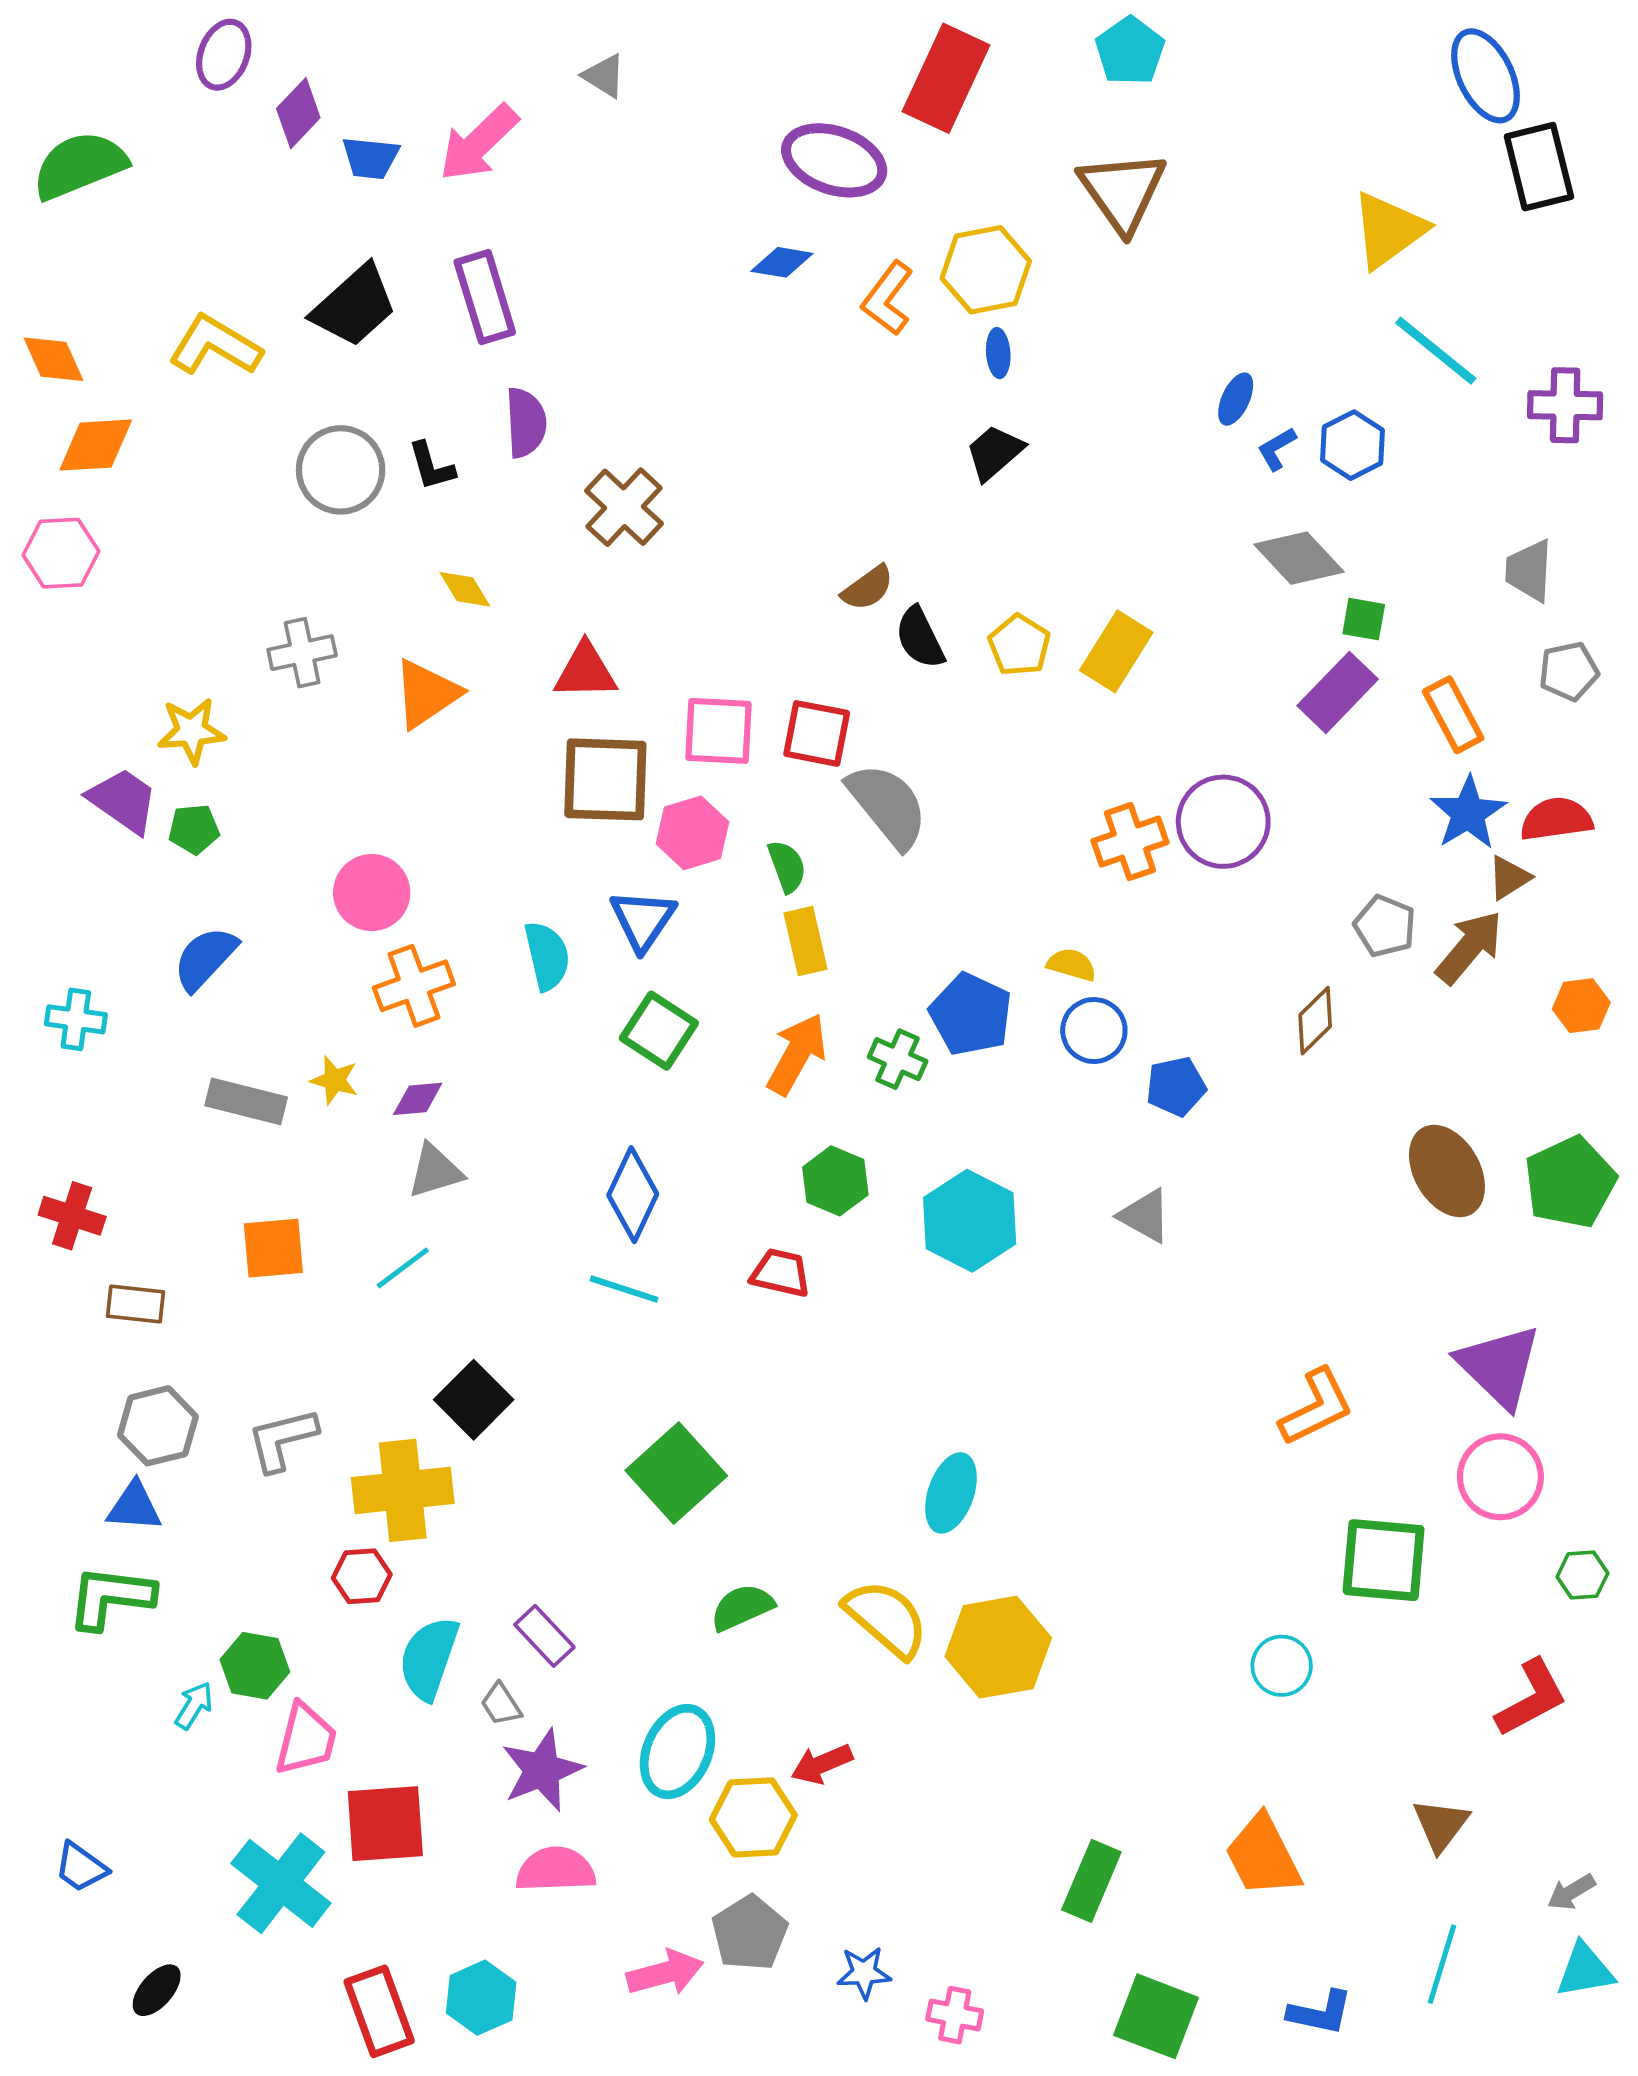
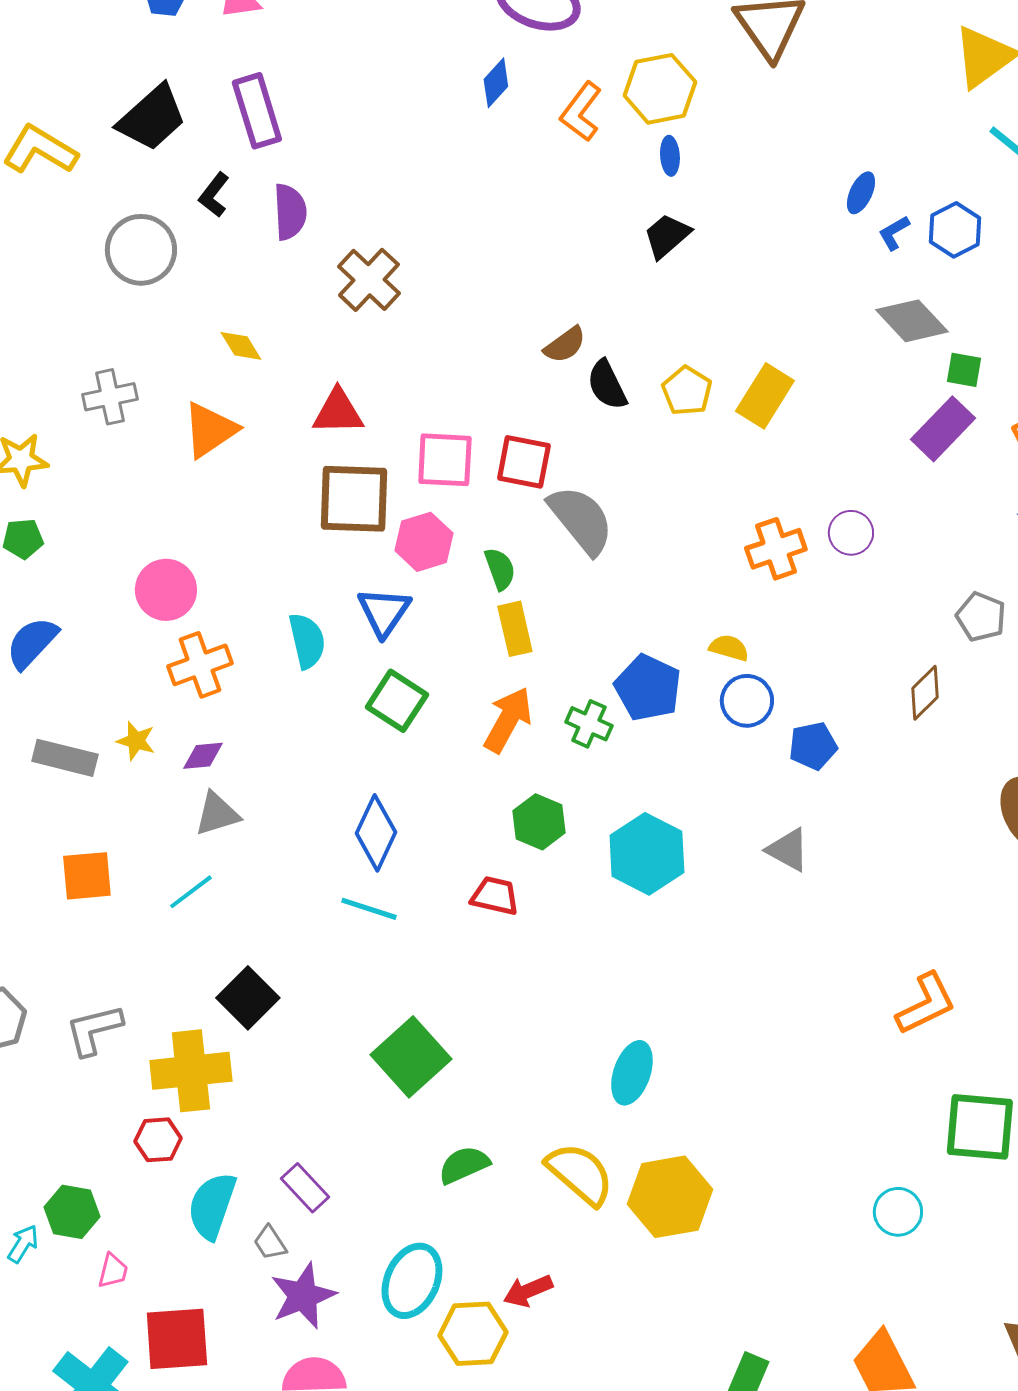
blue diamond: (782, 262) -> (496, 83), turned -57
black L-shape: (431, 466) -> (214, 195), moved, turned 54
purple circle: (1223, 822) -> (851, 533), size x0.6
pink trapezoid: (306, 1739) -> (113, 1271), size x0.6

